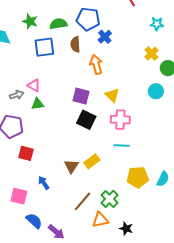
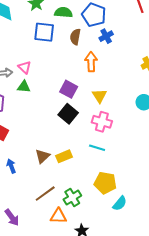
cyan semicircle: (163, 179) -> (120, 203), moved

